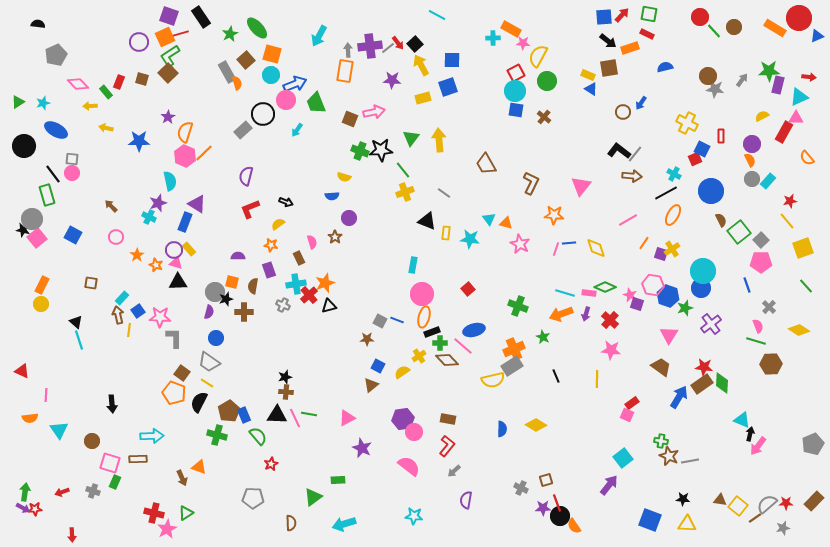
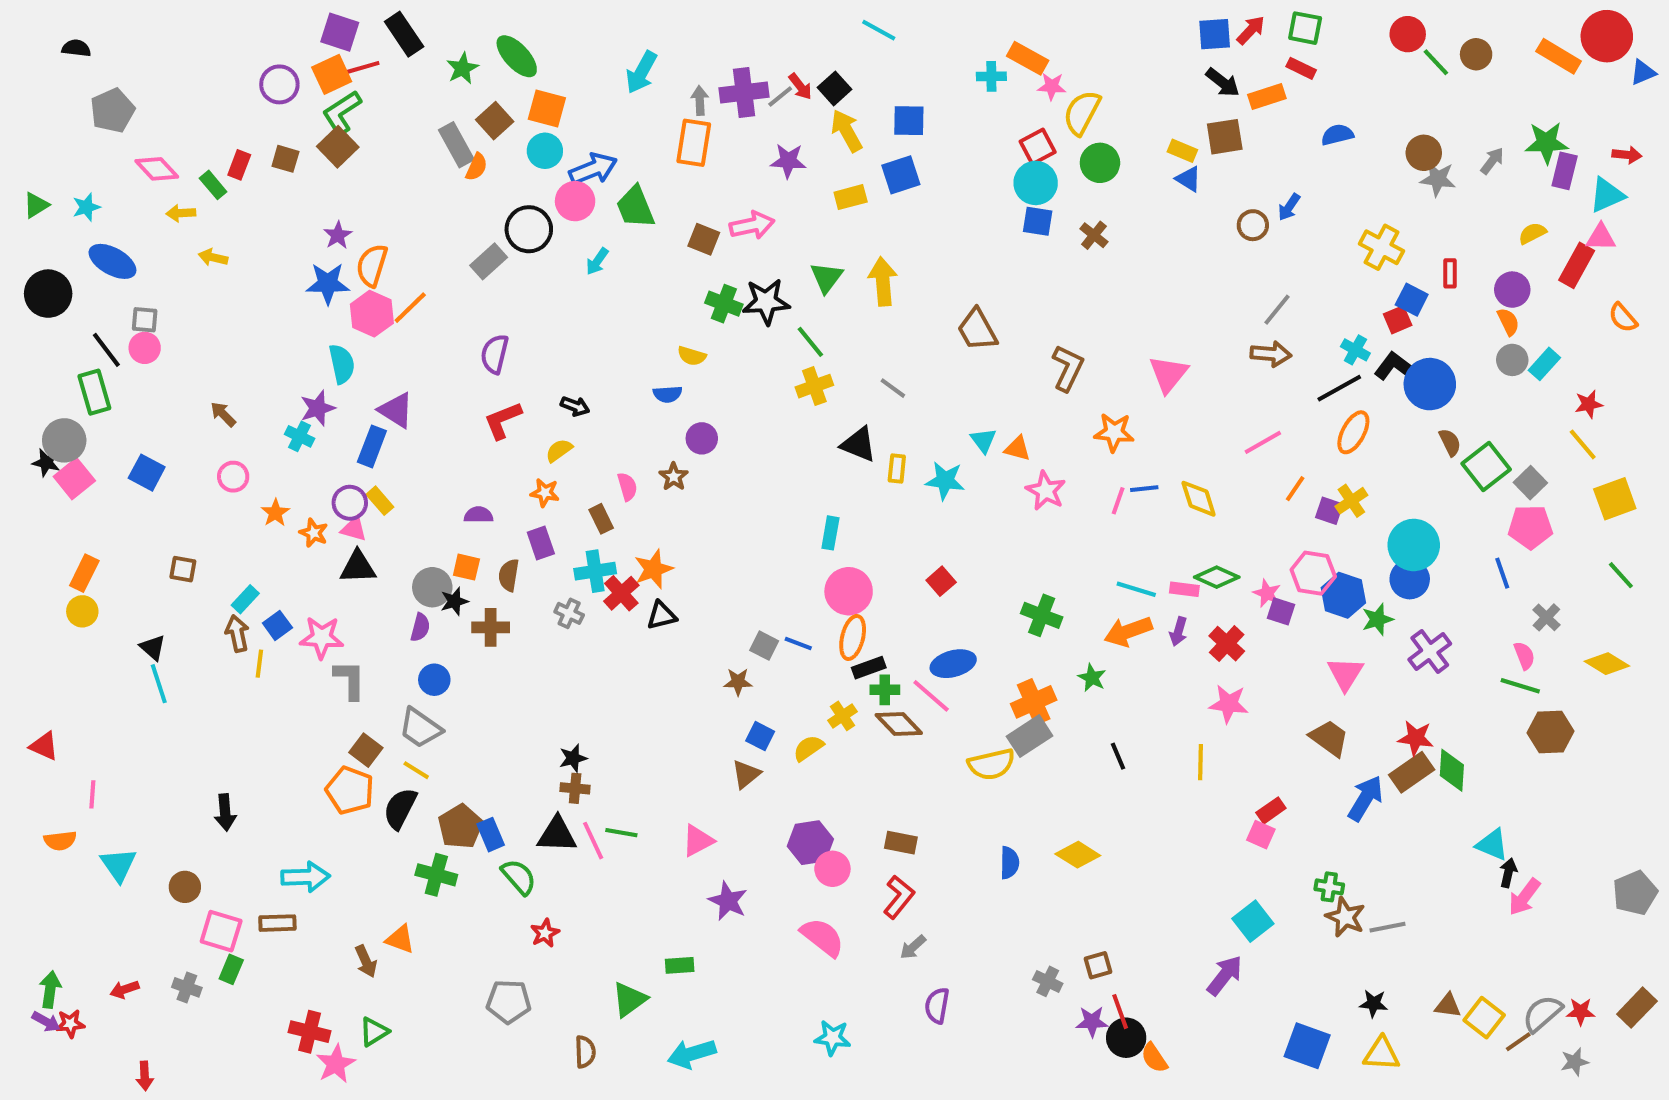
orange semicircle: (237, 83) -> (477, 167), turned 40
blue star: (139, 141) -> (328, 284), moved
black L-shape: (619, 151) -> (1398, 368), moved

